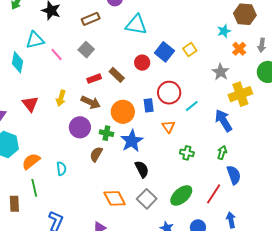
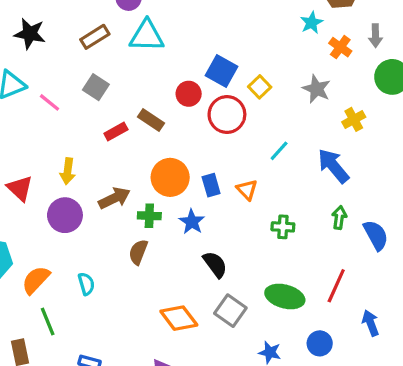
cyan triangle: (136, 25) -> (147, 36), moved
yellow square: (190, 50) -> (260, 87), moved
red circle: (169, 93) -> (227, 115), moved
yellow cross: (240, 94) -> (354, 119), size x0.6
brown arrow: (91, 102) -> (114, 198), moved, turned -42
blue rectangle: (149, 105) -> (211, 185), moved
purple circle: (80, 127) -> (65, 215), moved
blue star: (132, 141) -> (192, 222), size x0.7
blue semicircle: (234, 175) -> (376, 235), moved
green ellipse: (181, 195) -> (285, 296), turned 65

